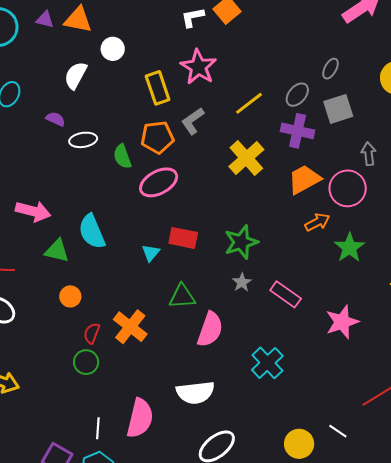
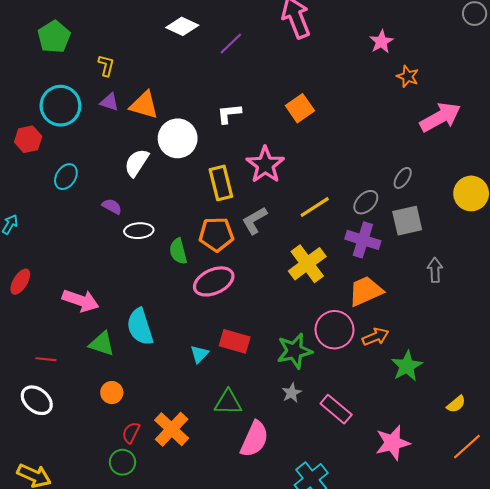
white L-shape: (193, 17) -> (229, 114), moved
white circle: (113, 49) -> (178, 138), size x1.6
pink circle: (348, 188) -> (334, 330), moved

